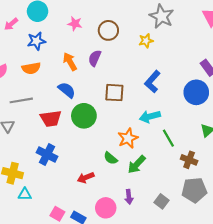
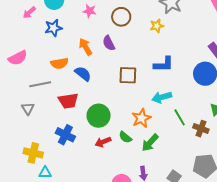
purple semicircle: (95, 58) -> (109, 43), turned -49
orange semicircle: (31, 68) -> (59, 63), moved
blue L-shape: (152, 82) -> (164, 64), turned -130
green circle: (84, 116) -> (99, 116), moved
brown cross: (189, 160) -> (201, 129), moved
red arrow: (86, 178) -> (103, 142), moved

